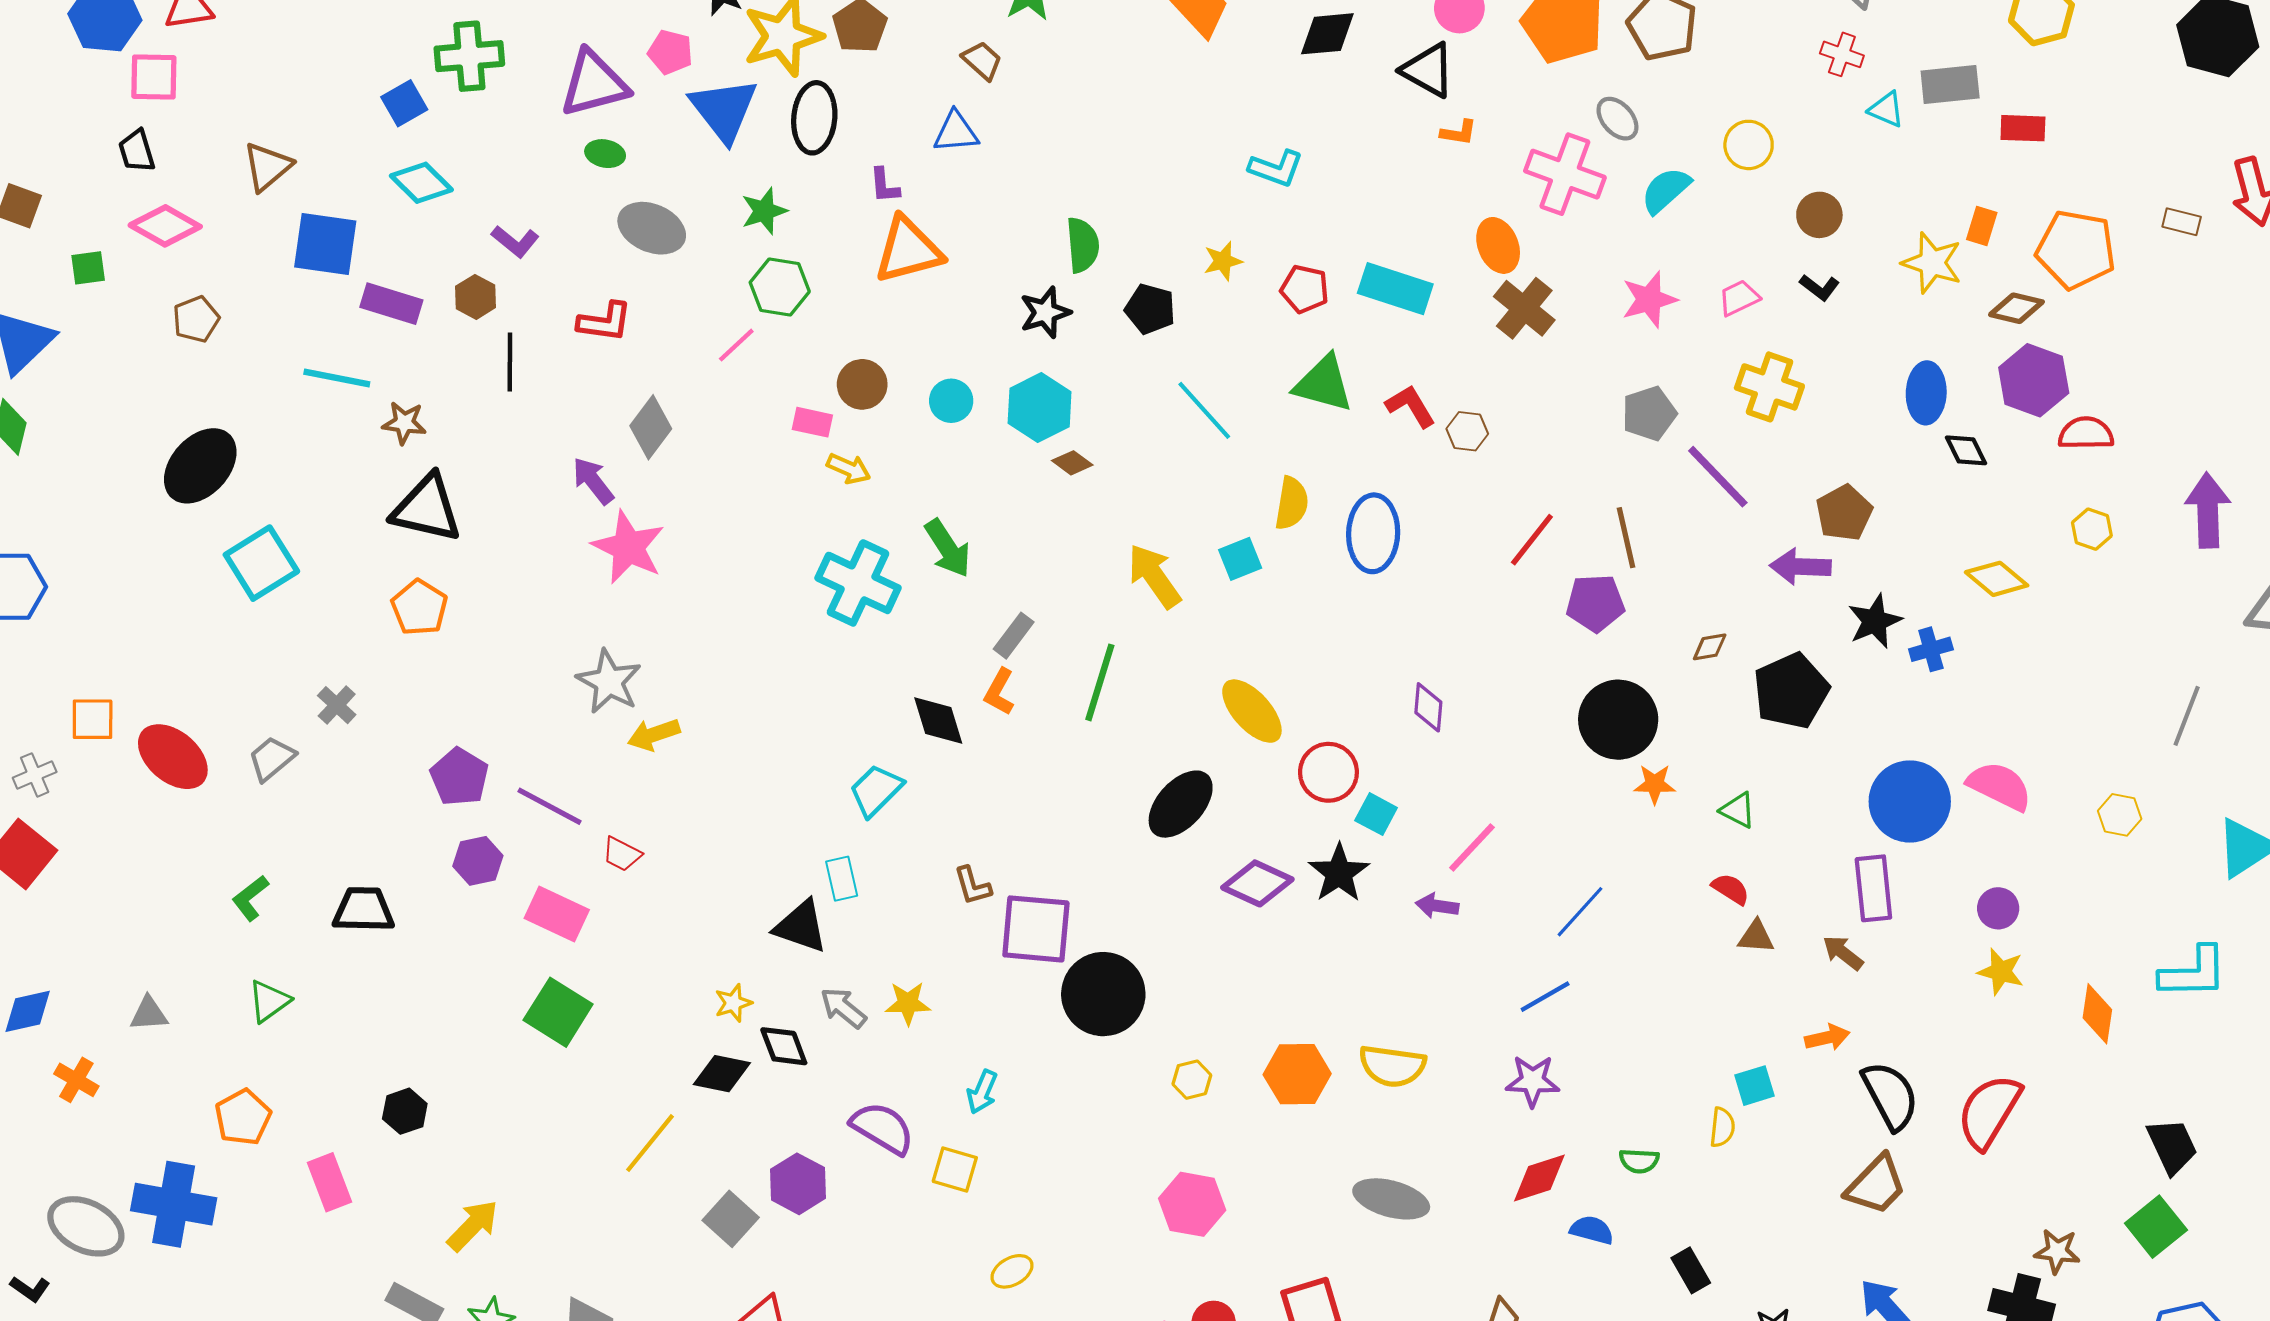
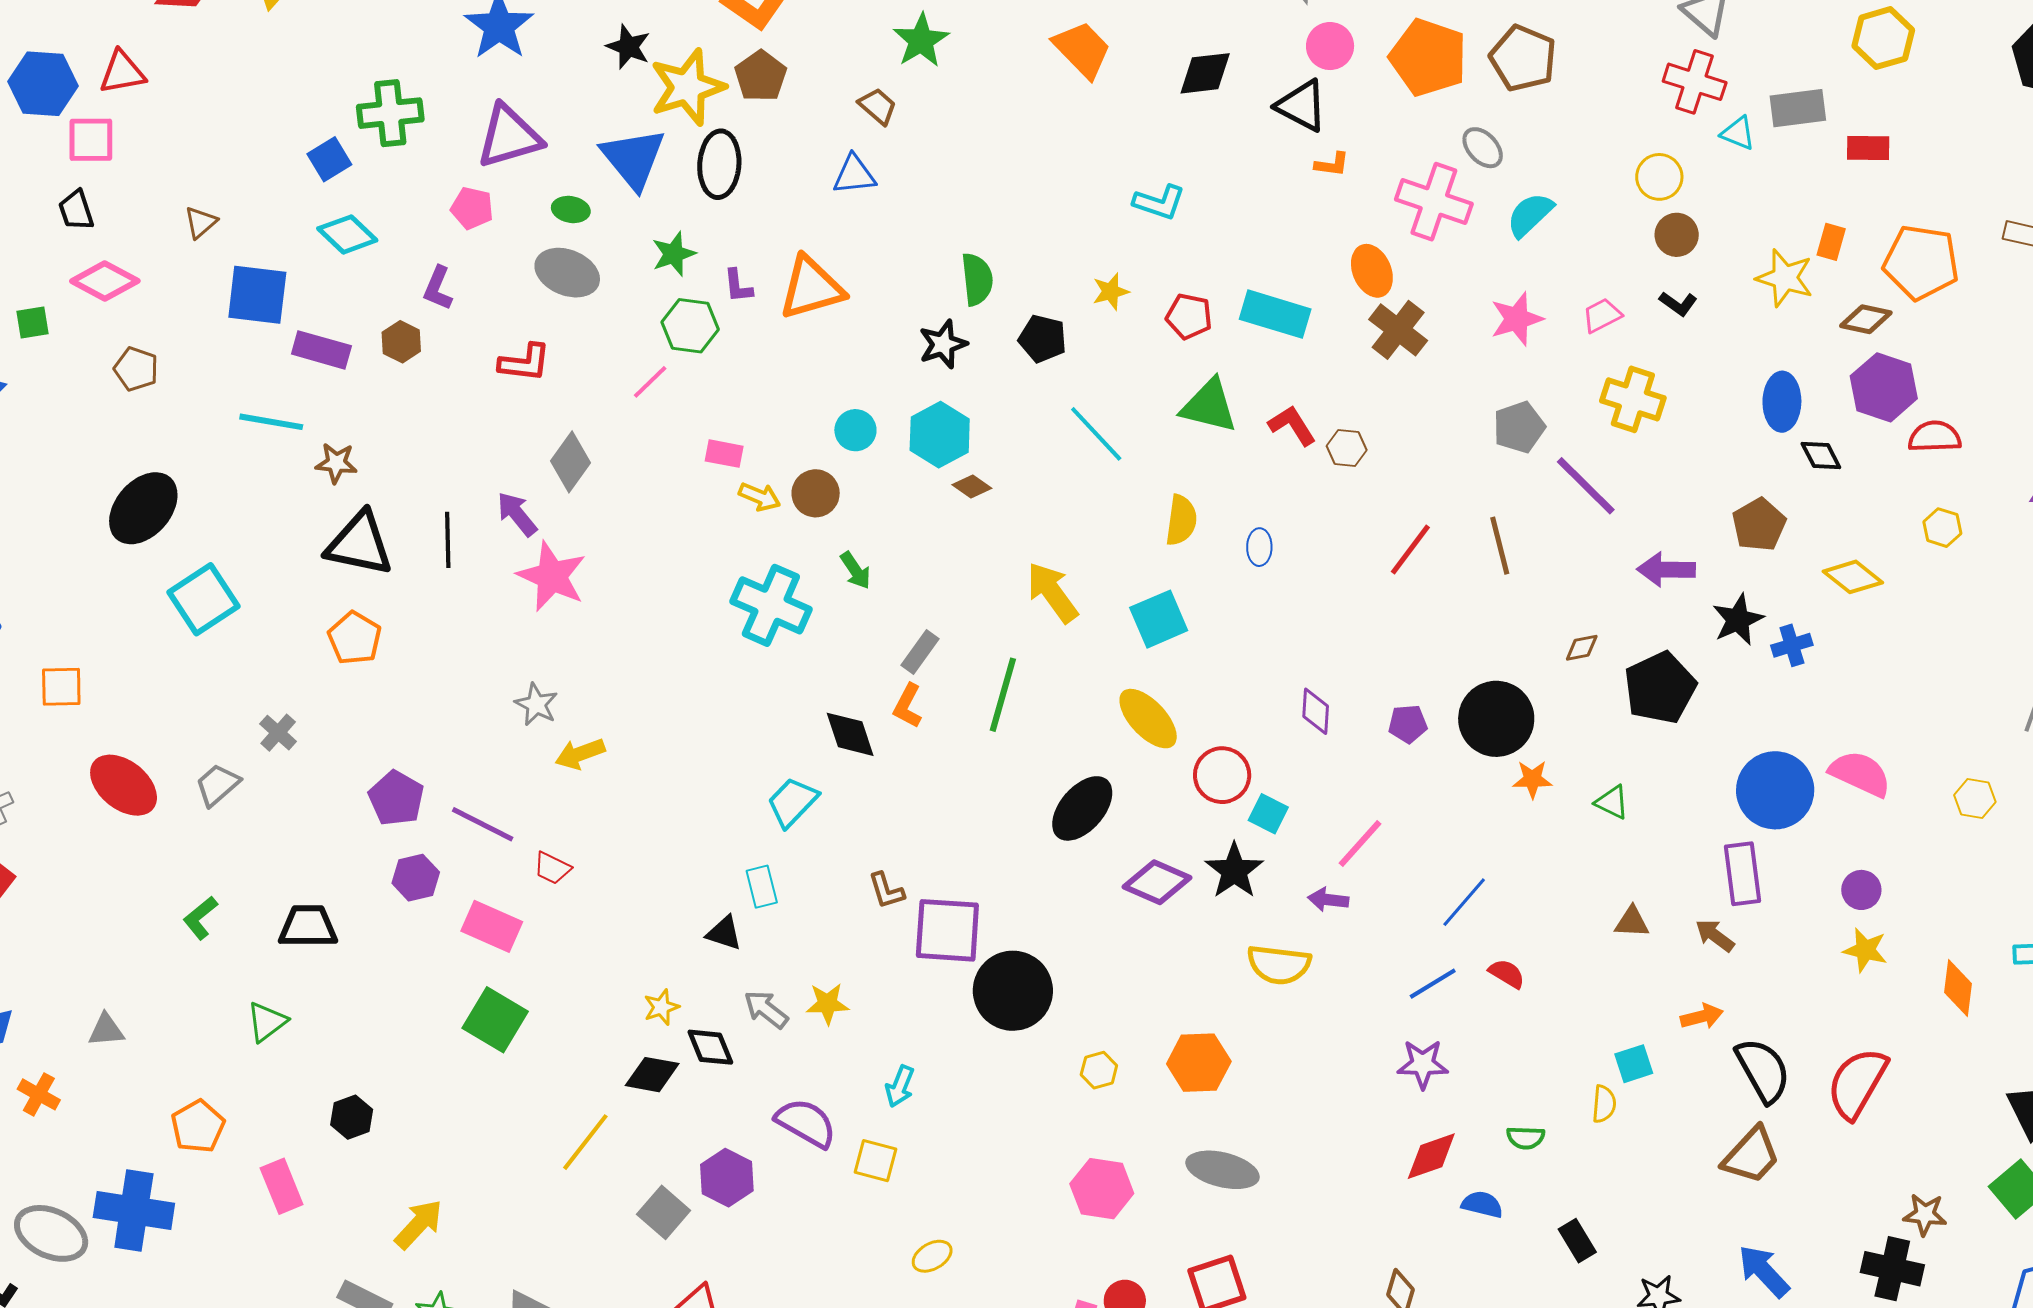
pink pentagon: (670, 52) -> (472, 208), moved
red cross: (1842, 54) -> (1695, 82), size x1.5
yellow circle: (1749, 145) -> (1659, 177), moved
green ellipse: (605, 154) -> (571, 209), moved
brown triangle: (267, 167) -> (201, 222), size x0.7
purple L-shape: (884, 186) -> (738, 286), moved
purple L-shape: (515, 241) -> (438, 288), turned 75
brown pentagon: (196, 319) -> (136, 369), turned -30
black line: (510, 362) -> (448, 540), moved
brown circle: (862, 384) -> (816, 493), moved
brown pentagon: (1844, 513) -> (1759, 525), moved
blue ellipse: (1373, 533) -> (1259, 547), size x0.5
green arrow: (948, 548) -> (855, 570), size x0.7
cyan square: (1240, 559) -> (1159, 619), moved, size x1.4
purple pentagon: (1595, 603) -> (1408, 724), moved, size x0.7
gray star: (609, 682) -> (536, 704), size x0.7
orange square: (93, 719) -> (61, 687), moved
red semicircle: (1731, 889) -> (1507, 974), moved
black triangle: (801, 926) -> (724, 933), size x0.7
green triangle: (269, 1001) -> (267, 1022), moved
yellow semicircle: (1392, 1066) -> (1279, 965), moved
gray ellipse: (1391, 1199) -> (1222, 1170), moved

